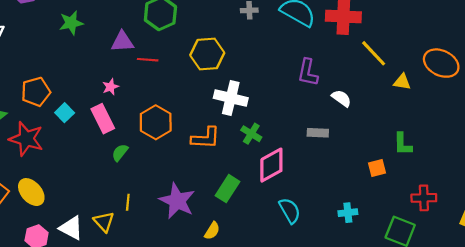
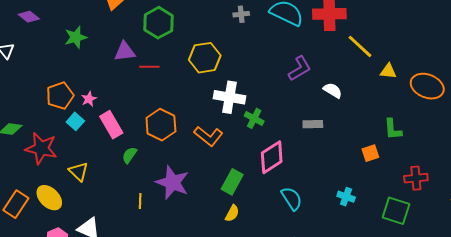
orange ellipse: (441, 63) -> (427, 86), moved
purple L-shape: (308, 72) -> (300, 68), turned -128
pink star: (110, 87) -> (89, 99), moved
orange pentagon: (36, 92) -> (60, 96), moved
green cross: (251, 134) -> (254, 118), moved
orange L-shape: (206, 138) -> (208, 136), turned 40
purple star: (177, 201) -> (172, 183), moved
cyan cross: (348, 213) -> (346, 197), turned 30
yellow triangle: (104, 222) -> (78, 172), moved
yellow semicircle: (212, 231) -> (232, 213), moved

